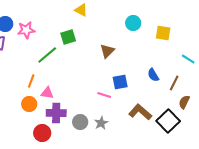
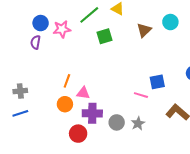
brown triangle: (107, 51) -> (144, 30), moved
green line: (47, 55) -> (89, 15), moved

